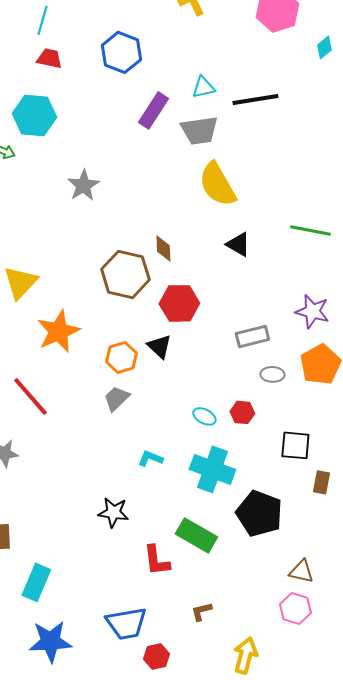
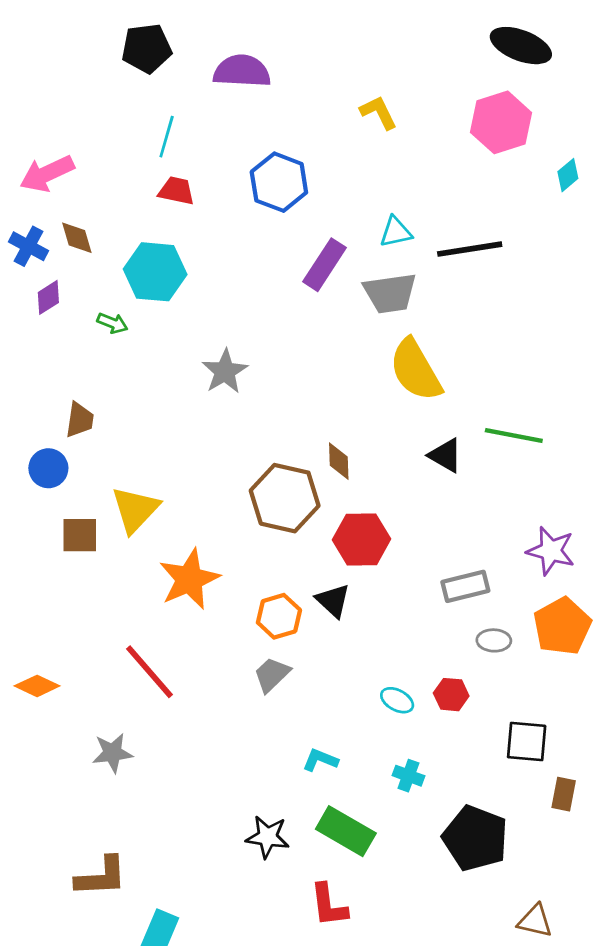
green line: (310, 230) -> (514, 435), moved
cyan cross: (212, 469) -> (408, 776), size x0.5
green rectangle: (196, 535) -> (346, 831), moved

